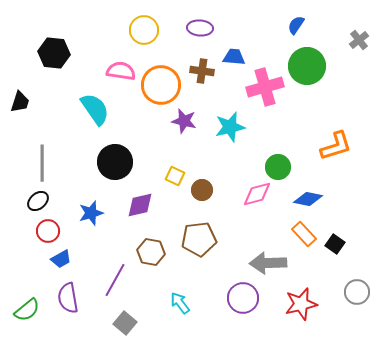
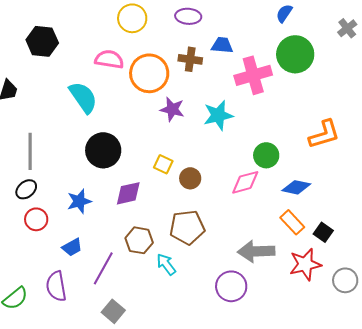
blue trapezoid: (61, 259) -> (72, 247), moved
cyan arrow: (180, 303) -> (166, 264), moved
red star: (301, 304) -> (305, 264), moved

